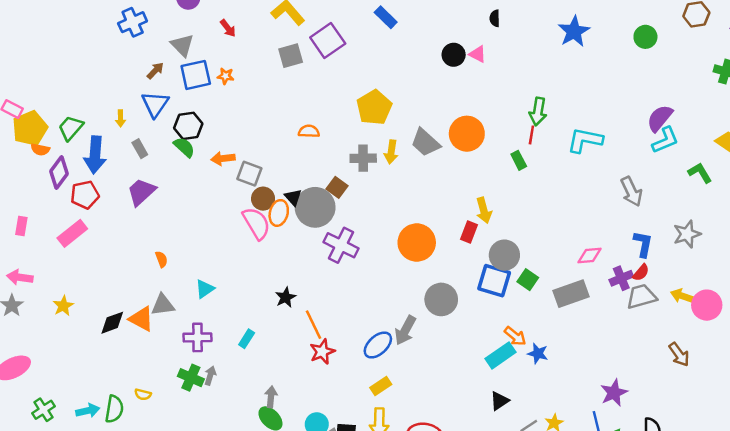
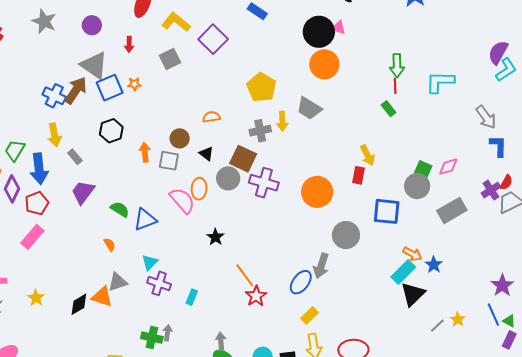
blue cross: (133, 22) -> (54, 96), moved, turned -30
red arrow: (228, 28) -> (129, 44), turned 49
gray triangle: (182, 45) -> (94, 65), size x1.4
black circle: (454, 55) -> (319, 32), size x1.6
gray square: (291, 56) -> (170, 59), moved
brown arrow: (155, 71) -> (76, 90), size x1.8
blue triangle: (155, 104) -> (145, 220), moved, turned 45
yellow arrow: (121, 118) -> (54, 135), size x1.6
orange circle: (467, 134) -> (324, 64), moved
green semicircle: (184, 147) -> (120, 209), moved
orange arrow: (223, 158) -> (145, 152), turned 102
brown square: (337, 187) -> (243, 159), size x1.5
black triangle: (293, 197) -> (206, 154), moved
brown circle: (263, 199) -> (180, 138), moved
gray circle: (315, 207) -> (228, 178), size x0.7
blue L-shape: (643, 244) -> (498, 146), moved
purple cross: (341, 245) -> (264, 183), moved
gray circle: (504, 255) -> (417, 186), moved
pink diamond: (589, 255) -> (448, 167), moved
green square: (528, 280) -> (423, 169), moved
black star: (286, 297) -> (215, 237), moved
purple cross: (197, 337) -> (159, 283), moved, turned 30
blue star: (538, 353) -> (434, 265), turned 30
black triangle: (499, 401) -> (413, 294), moved, size x1.5

